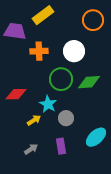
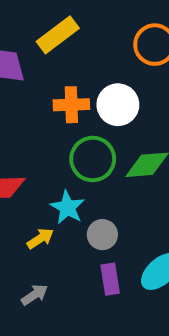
orange cross: (39, 51) -> (71, 105), moved
purple rectangle: (61, 146) -> (110, 279), moved

